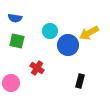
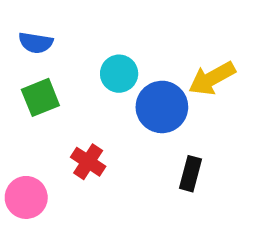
green square: (17, 41) -> (40, 97), turned -35
black rectangle: (80, 81) -> (190, 174), moved

